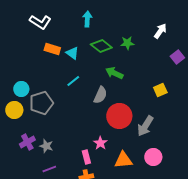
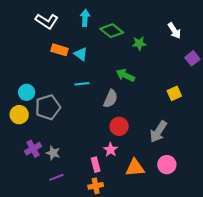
cyan arrow: (87, 19) -> (85, 18), moved
white arrow: (160, 31) -> (174, 31), turned 112
green diamond: (101, 46) -> (112, 31), moved
cyan line: (73, 81) -> (82, 84), turned 32
red circle: (119, 116) -> (119, 126), moved, size x0.7

